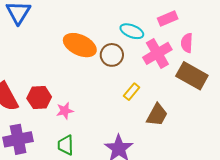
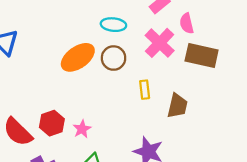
cyan ellipse: (132, 31) -> (113, 25), moved
orange ellipse: (80, 45) -> (78, 57), turned -44
yellow rectangle: (132, 92) -> (145, 90), turned -30

